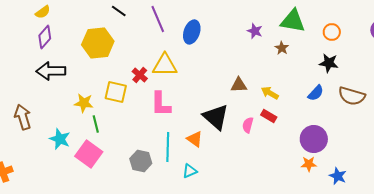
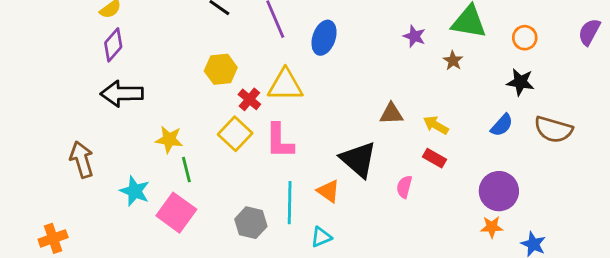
yellow hexagon: (98, 43) -> (221, 69), moved, size x0.7
yellow square: (116, 92) -> (235, 134), moved, turned 30
pink semicircle: (248, 125) -> (404, 187), moved

